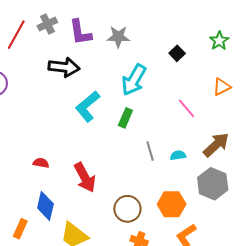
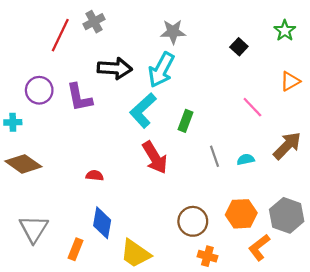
purple L-shape: (80, 32) -> (79, 97), moved
cyan arrow: (134, 80) -> (161, 70), moved
red arrow: (85, 177) -> (155, 158), moved
gray hexagon: (213, 184) -> (287, 215), moved

